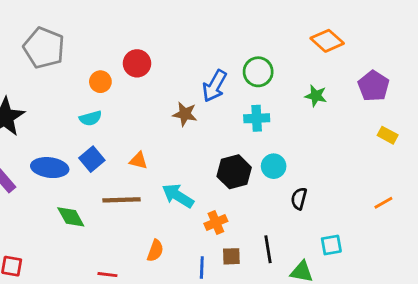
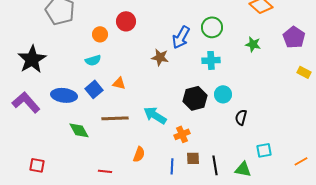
orange triangle: (138, 161) -> (119, 83), moved
orange line: (383, 203) -> (301, 161), moved
black line: (268, 249) -> (215, 165), moved

